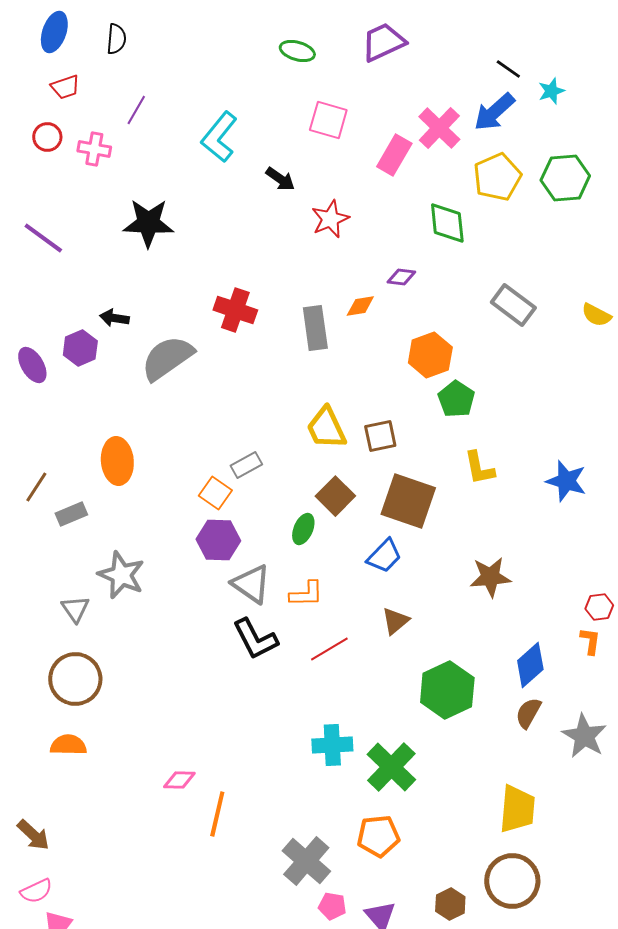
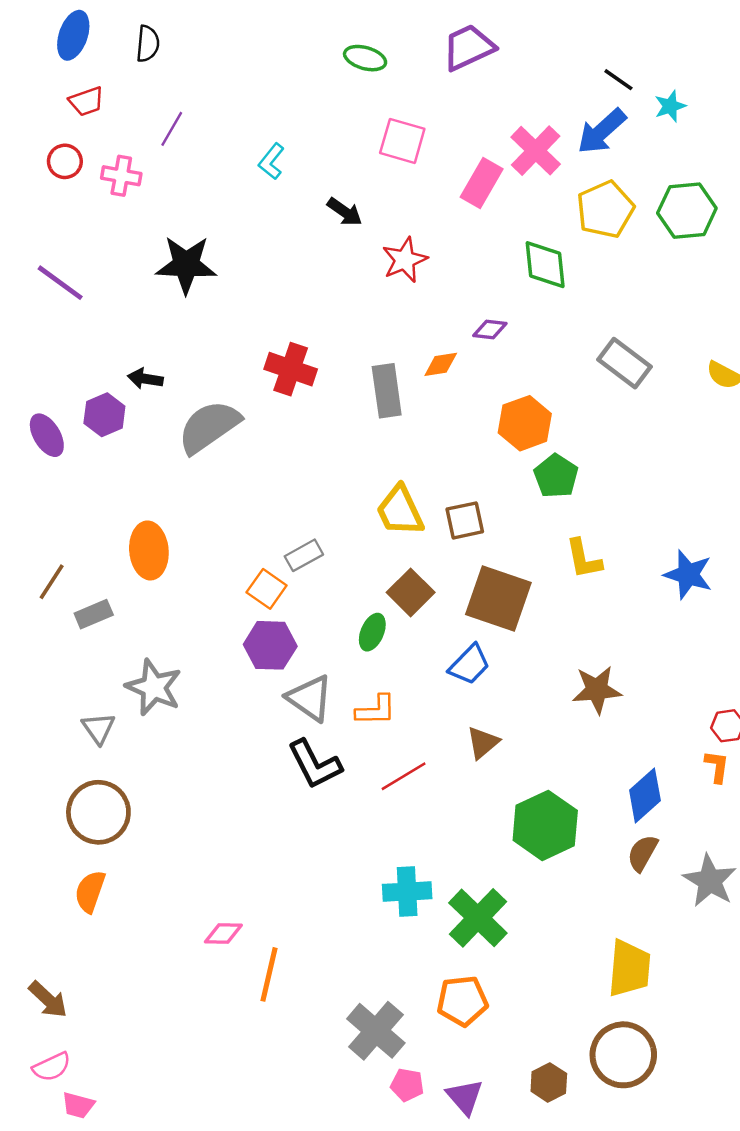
cyan L-shape: (219, 137) -> (271, 161), size x0.6
orange semicircle: (68, 745) -> (90, 892), turned -72

